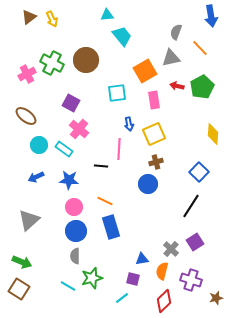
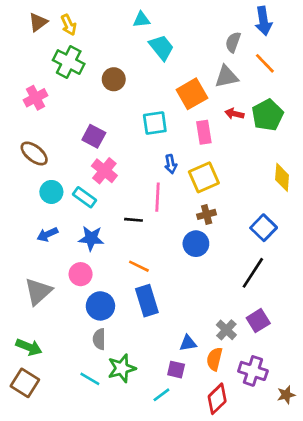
blue arrow: (211, 16) -> (264, 21), moved
brown circle: (86, 60) -> (114, 79), size x0.7
green cross: (52, 63) -> (69, 62), moved
pink circle: (74, 207) -> (81, 274), moved

